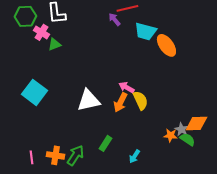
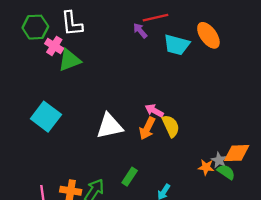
green triangle: (54, 44) -> (69, 60), size x1.5
orange ellipse: (166, 45) -> (208, 35), moved

